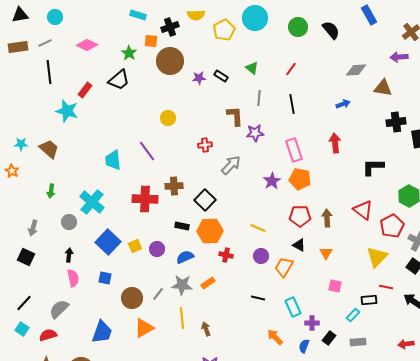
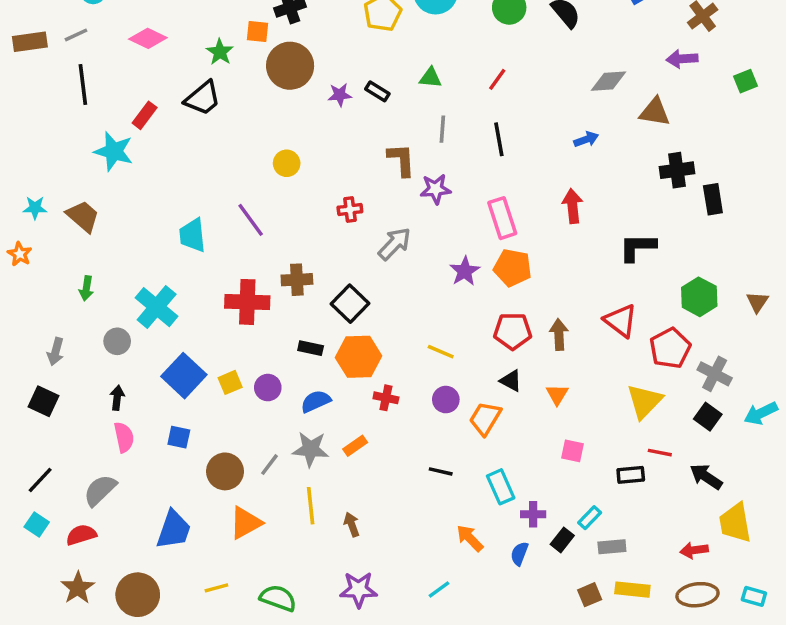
green triangle: (252, 68) -> (430, 78), turned -32
cyan rectangle: (353, 315) -> (590, 518), moved

